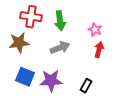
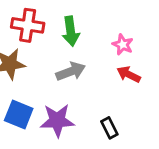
red arrow: (99, 50) -> (129, 74), turned -77
black rectangle: (86, 86) -> (109, 128), turned -56

